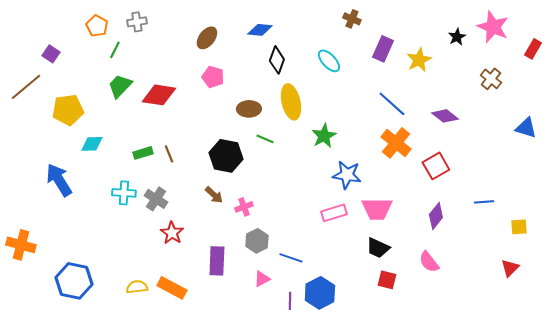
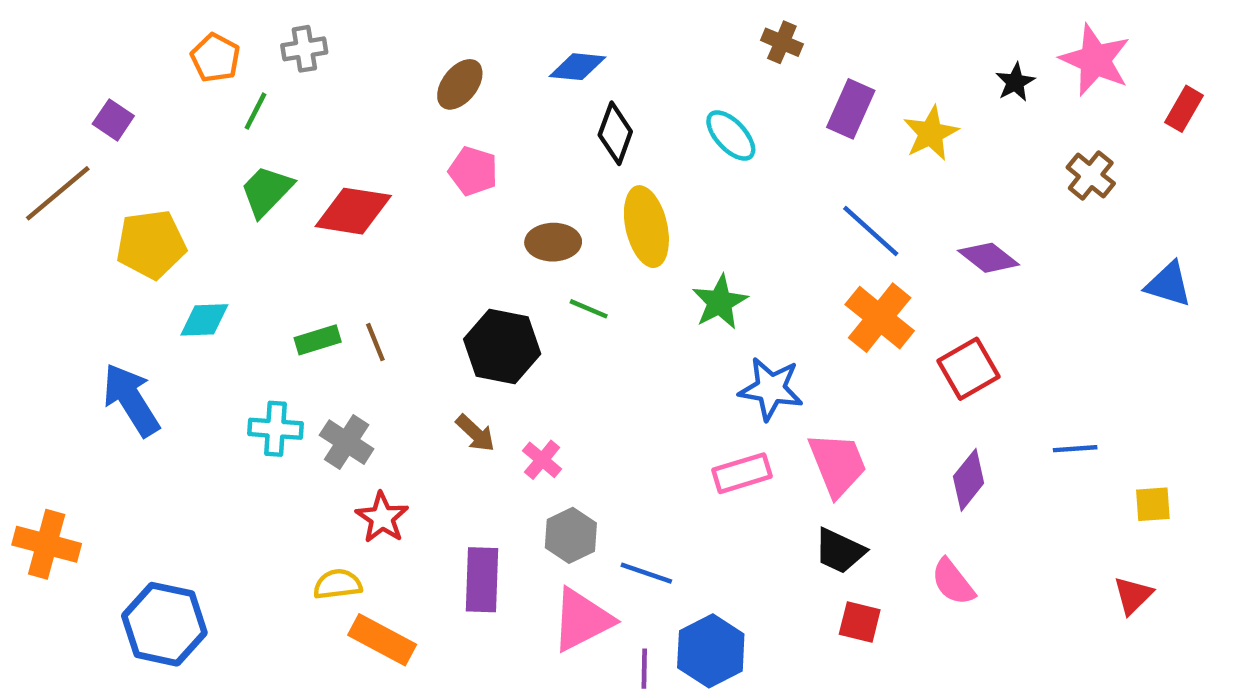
pink cross: (244, 207) -> (542, 460), turned -30
pink trapezoid: (377, 209) -> (837, 464), turned -112
pink triangle: (262, 279) -> (582, 620), size x1.8
yellow semicircle: (137, 287) -> (338, 584), moved

